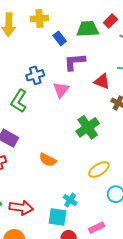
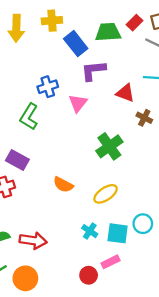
blue rectangle: (60, 38) -> (76, 44), size x1.5
yellow ellipse: (99, 170) -> (106, 194), moved
cyan square: (57, 217) -> (118, 233), moved
pink rectangle: (97, 228) -> (111, 262), moved

